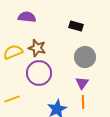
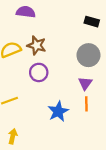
black rectangle: (76, 26) -> (92, 22), moved
purple circle: (39, 73) -> (39, 72), size x0.7

